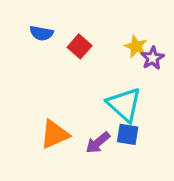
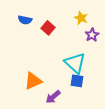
yellow star: (136, 46) -> (81, 18), moved
purple arrow: (98, 143) -> (53, 97), moved

